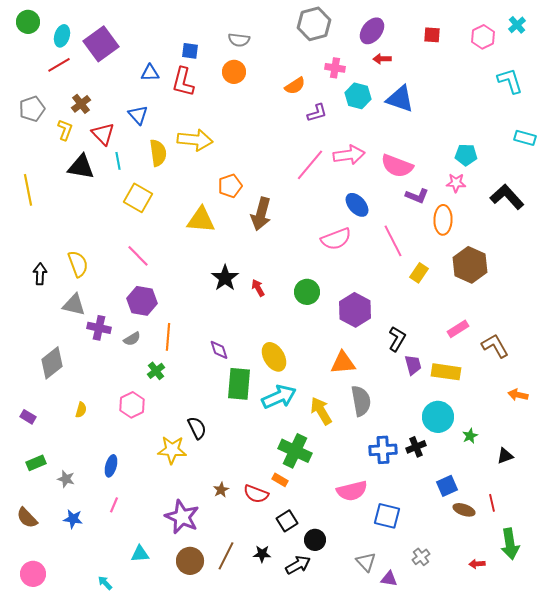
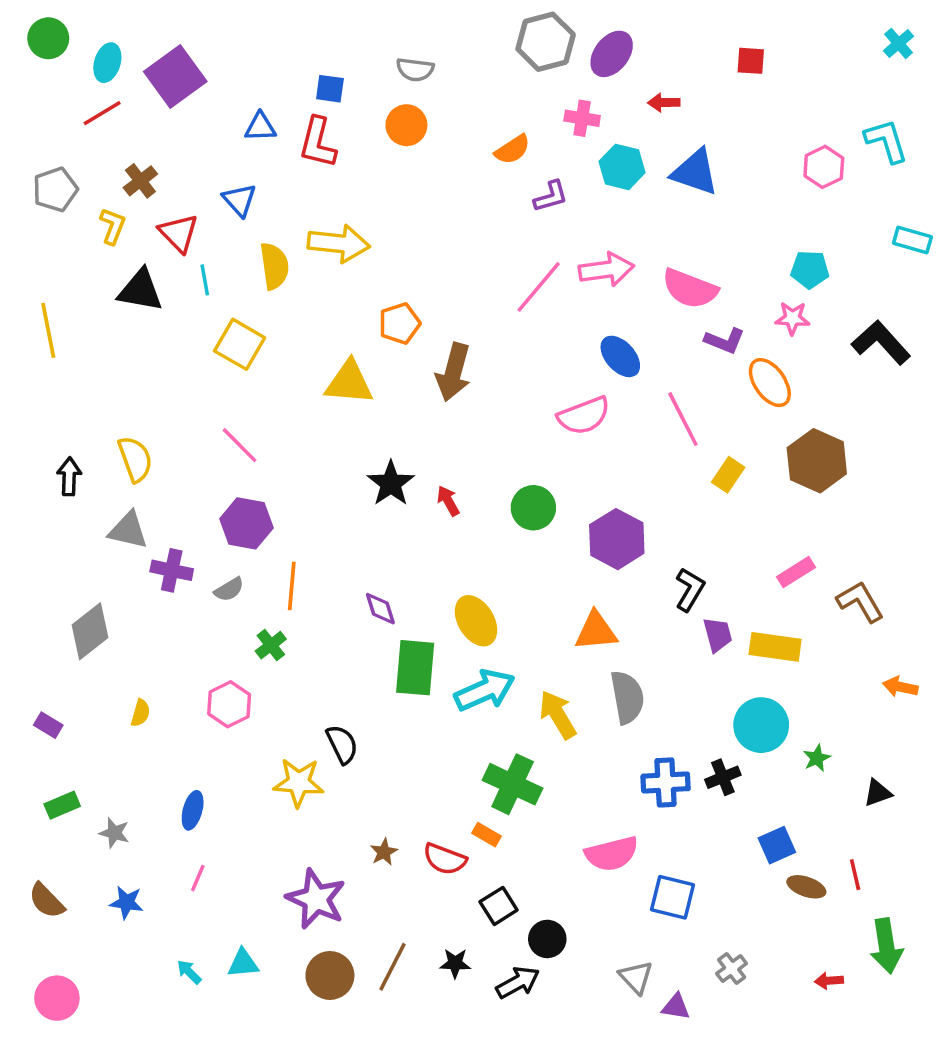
purple ellipse: (372, 31) -> (612, 54), moved
pink hexagon: (483, 37) -> (824, 167), moved
orange ellipse: (443, 220) -> (770, 383), turned -36
cyan arrow: (105, 583) -> (189, 972), moved

